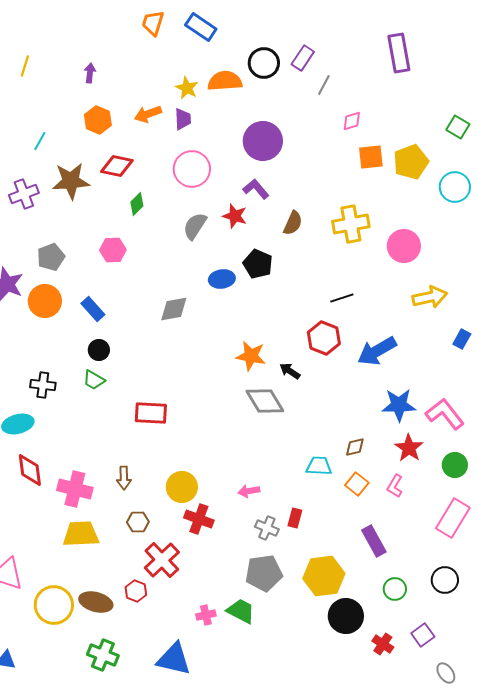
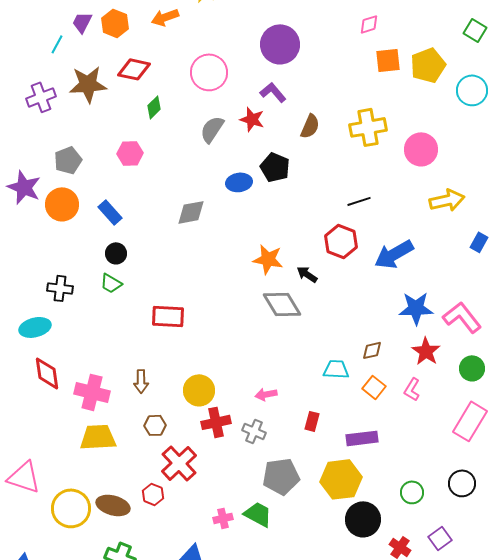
purple trapezoid: (183, 119) -> (82, 22), moved, turned -150
red cross: (199, 519) -> (216, 422), turned -32
gray cross: (267, 528) -> (254, 431), moved
purple rectangle: (374, 541) -> (362, 438), moved, turned -68

